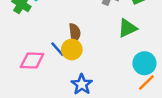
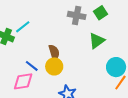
blue line: (57, 49) -> (32, 66), moved

